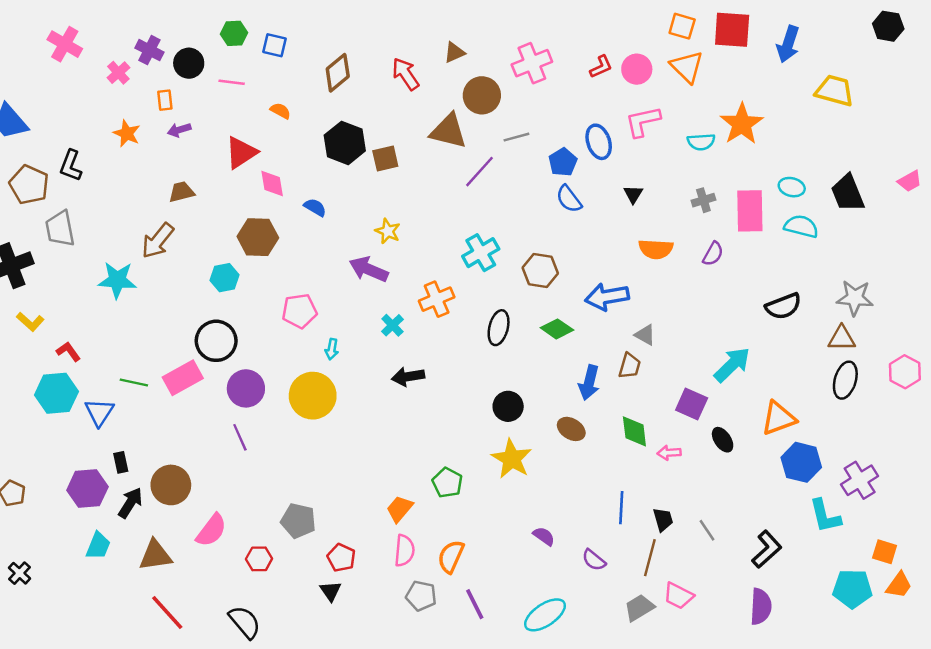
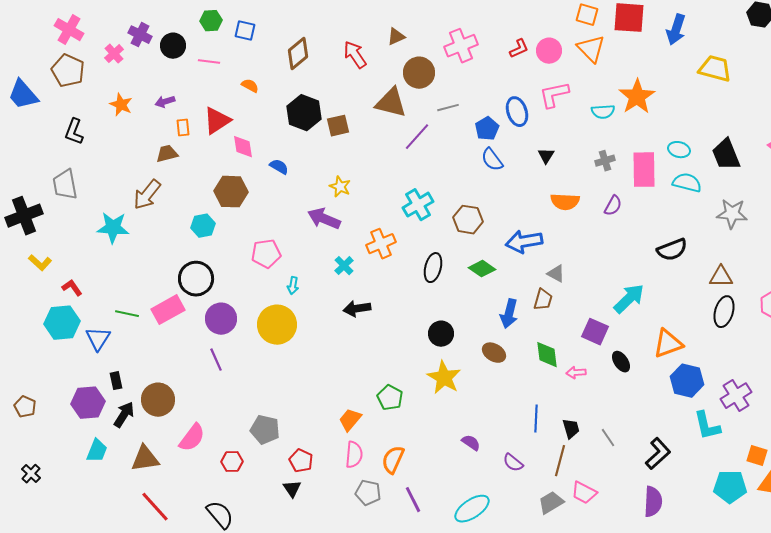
orange rectangle: (165, 100) -> (183, 128), moved
brown pentagon: (29, 185) -> (68, 71), moved
gray star: (855, 298) -> (732, 214), moved

